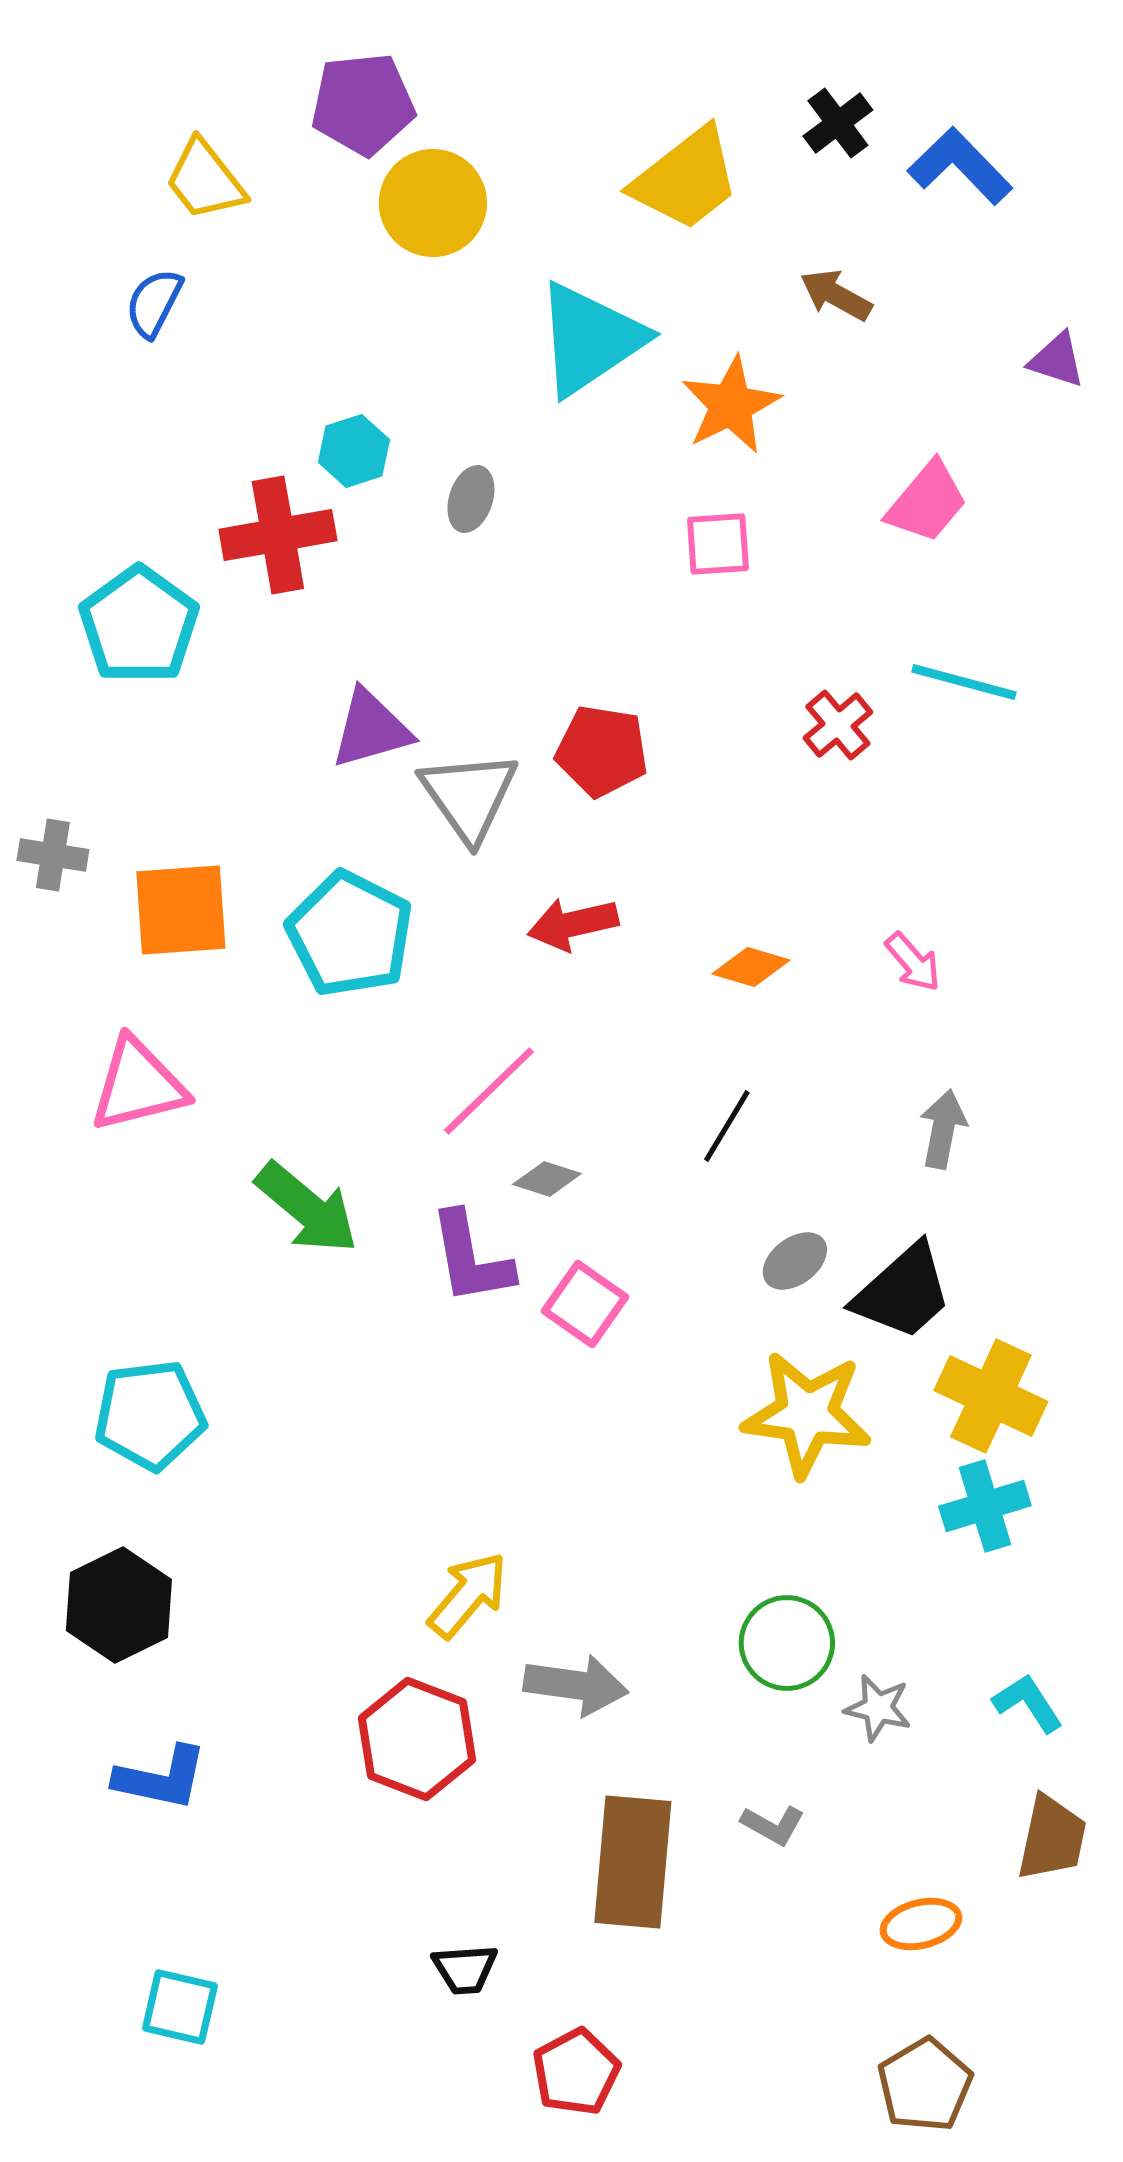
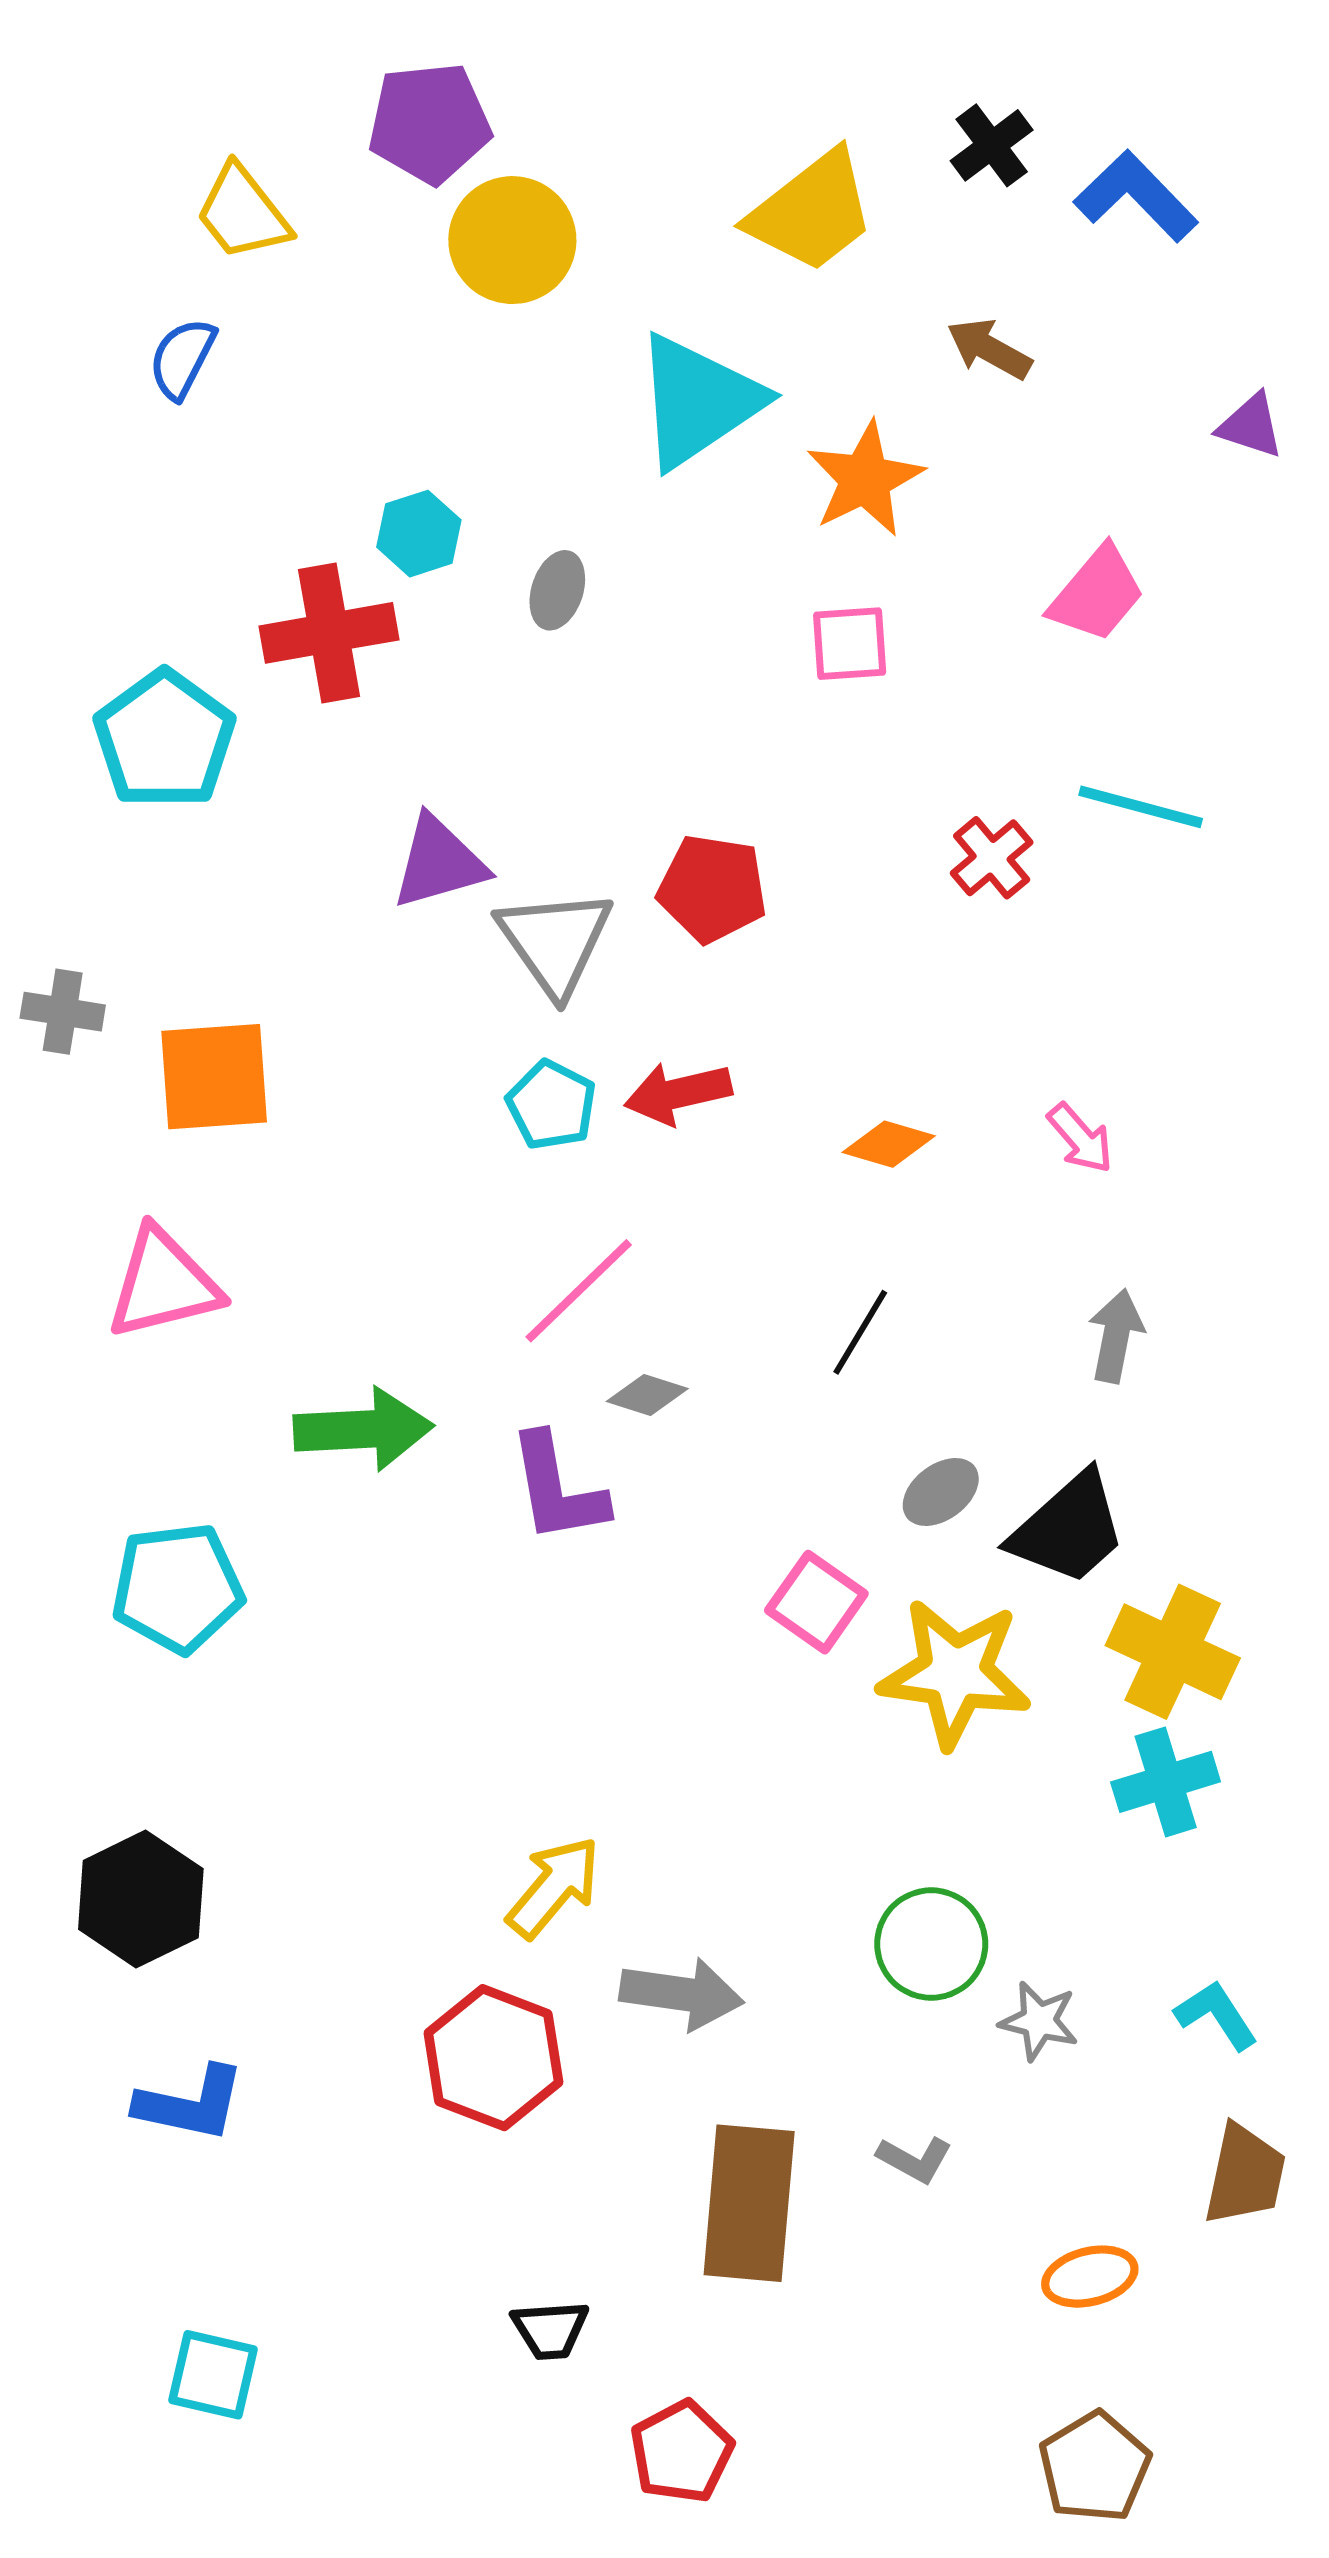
cyan pentagon: (350, 934) -> (551, 1105), moved, size x0.6
green arrow: (307, 1208) -> (363, 1429), turned -43
pink square: (585, 1304) -> (816, 1602), moved
cyan pentagon: (150, 1415) -> (177, 1588), moved

